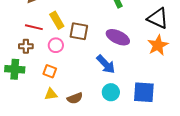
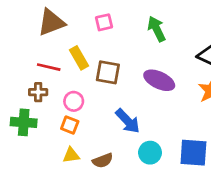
pink circle: (56, 45) -> (74, 101), moved
blue arrow: (106, 64) -> (128, 121), moved

